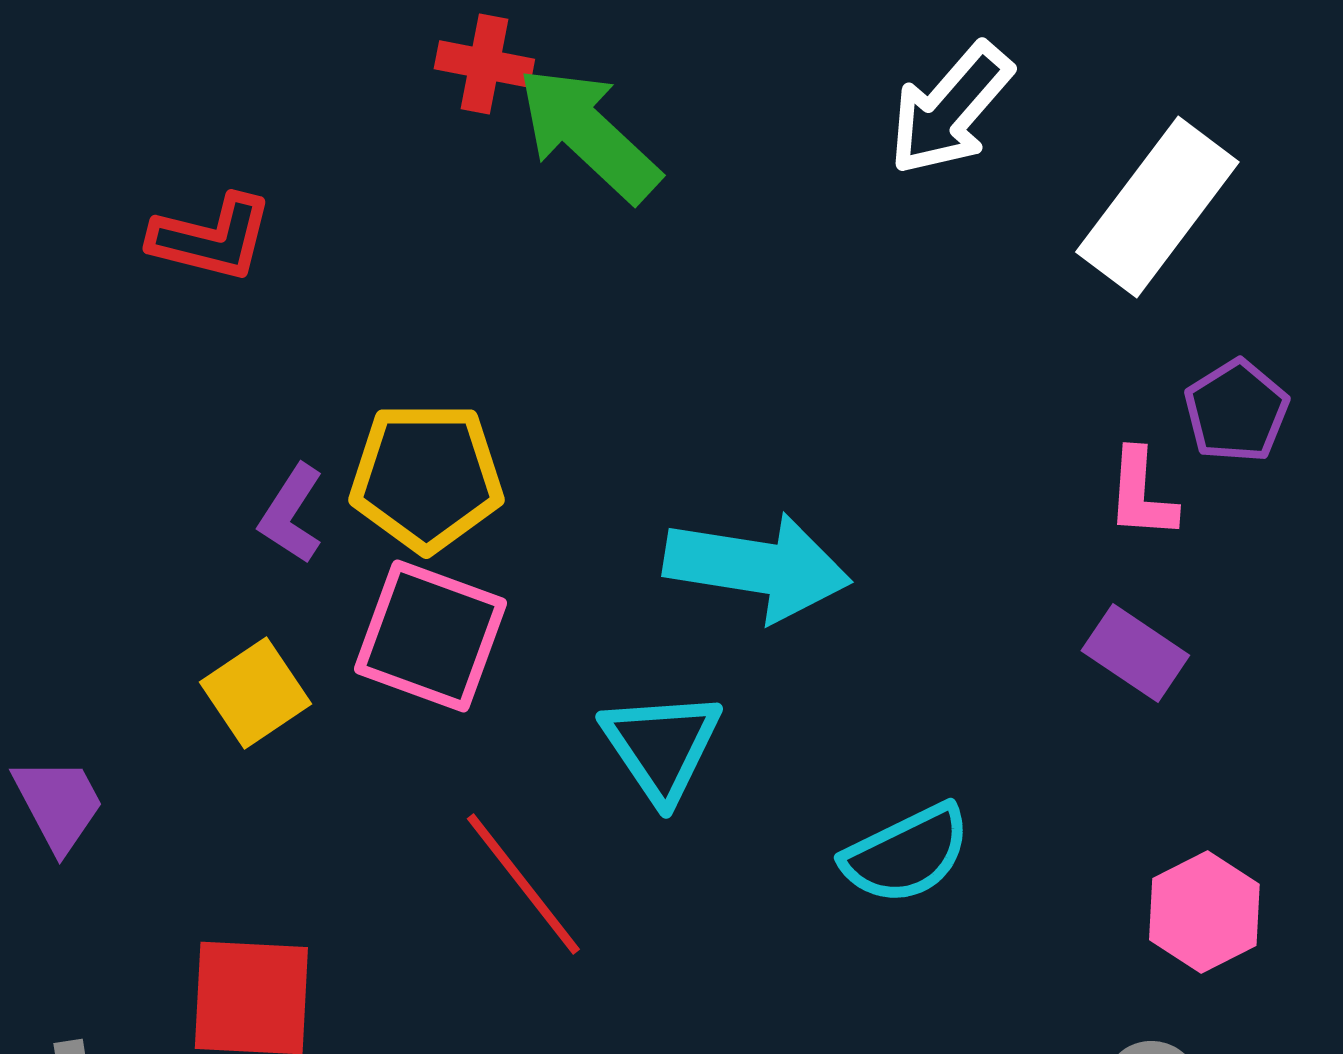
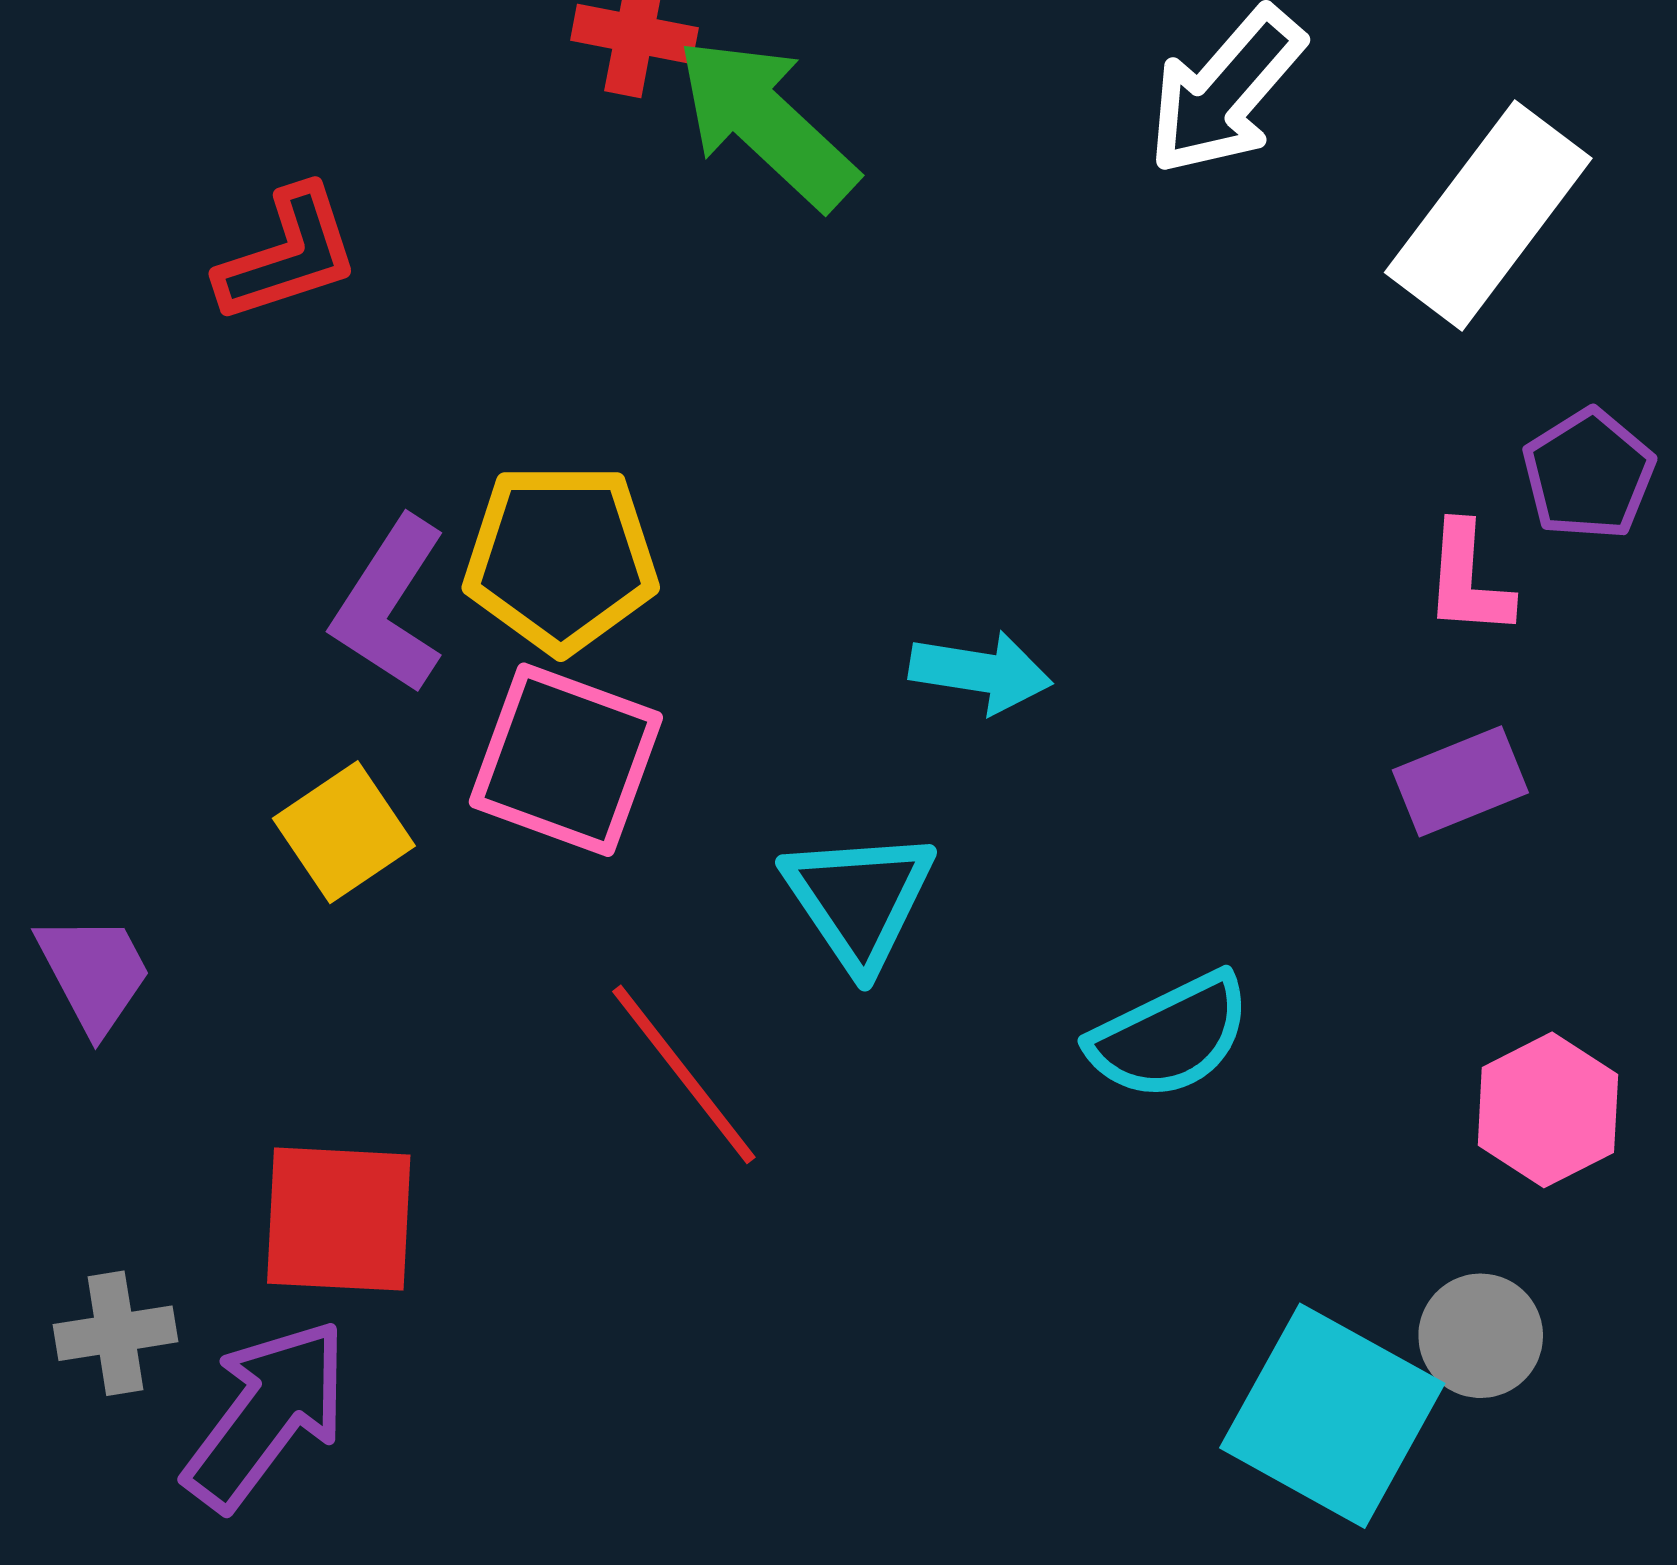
red L-shape: (211, 238) -> (288, 255), turned -32
purple L-shape: (291, 514) -> (390, 605), size x1.4
cyan arrow: (757, 567) -> (981, 672), size x0.6
purple rectangle: (1135, 653) -> (1460, 781), turned -56

